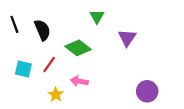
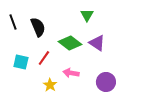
purple triangle: (127, 38) -> (97, 43), moved, turned -30
purple circle: (147, 91) -> (106, 82), moved

